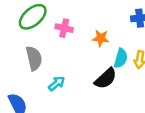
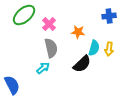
pink cross: (64, 28) -> (49, 24), turned 32
gray semicircle: (34, 58) -> (51, 48), moved

